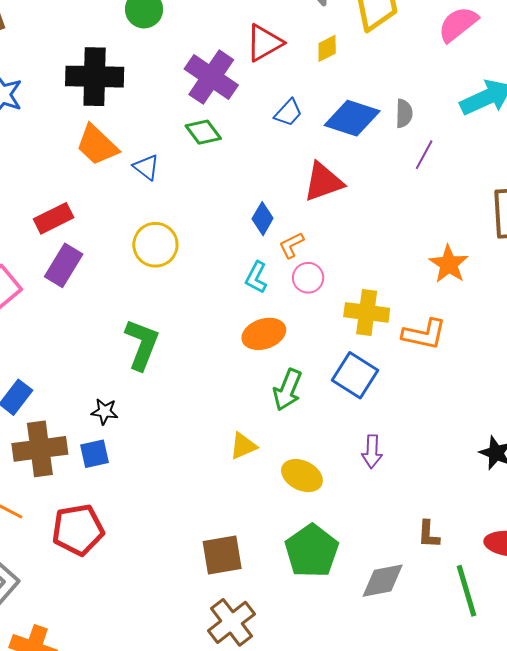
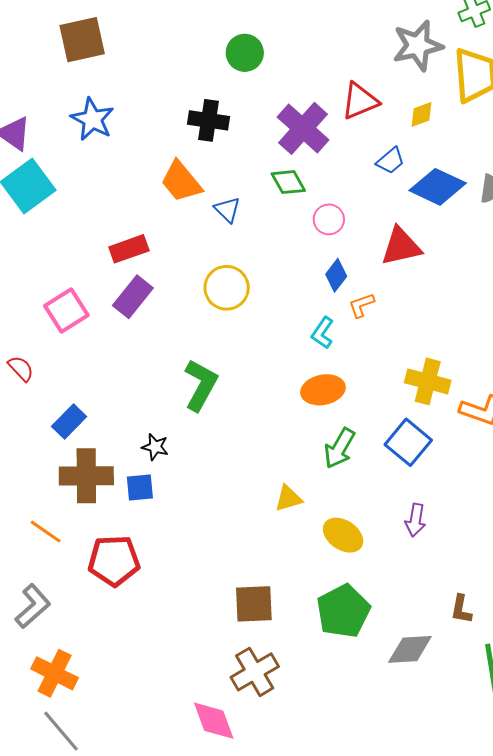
black cross: (95, 77) -> (209, 120), moved, size x0.7
blue trapezoid: (288, 113) -> (390, 161), moved
pink circle: (308, 278) -> (329, 219), moved

